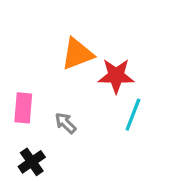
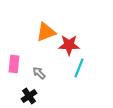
black cross: (32, 162) -> (29, 96), moved

